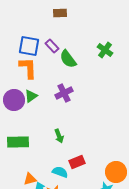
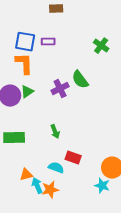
purple rectangle: (52, 46) -> (48, 42), turned -48
green semicircle: (68, 59) -> (80, 80), moved
red rectangle: (77, 162) -> (73, 158), turned 42

